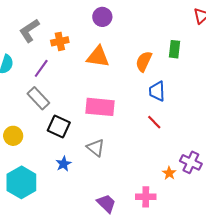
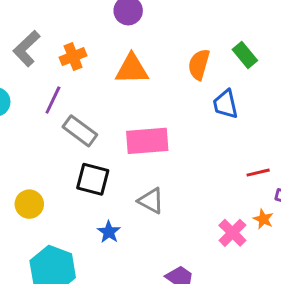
green rectangle: (175, 49) -> (245, 55), moved, turned -36
gray rectangle: (38, 98) -> (80, 131), moved
red line: (154, 122) -> (258, 173), moved, turned -49
pink cross: (146, 197) -> (232, 233), moved, turned -36

